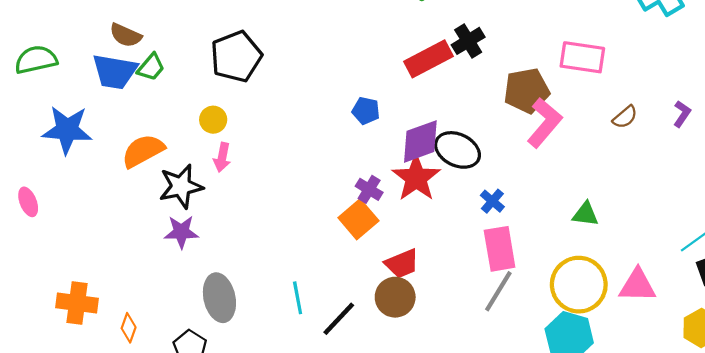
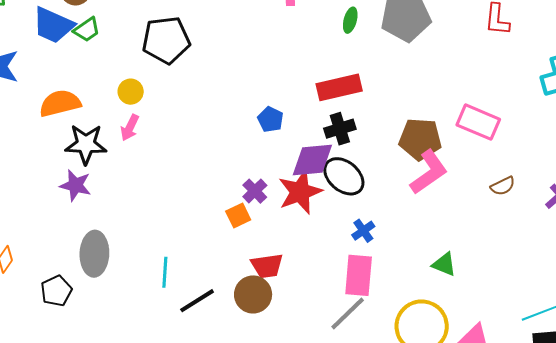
black cross: (468, 41) -> (340, 129), moved
orange square: (358, 219) -> (238, 216), size x0.7

